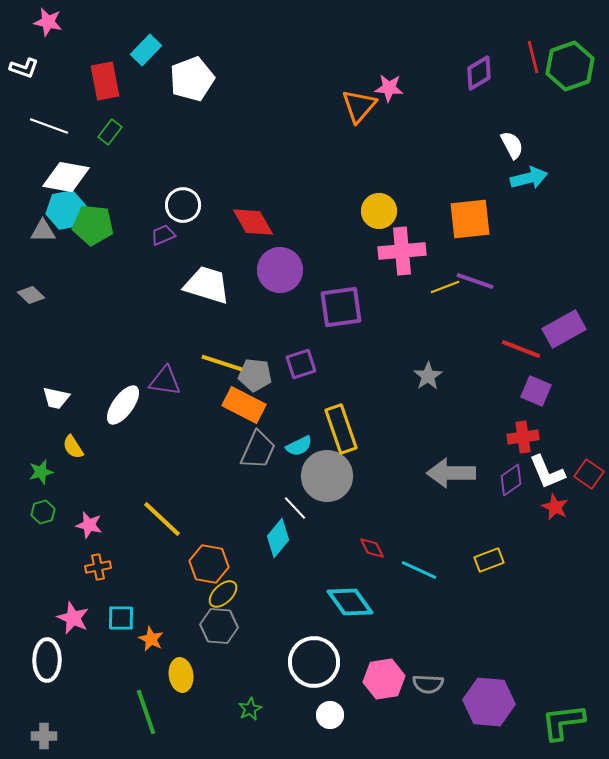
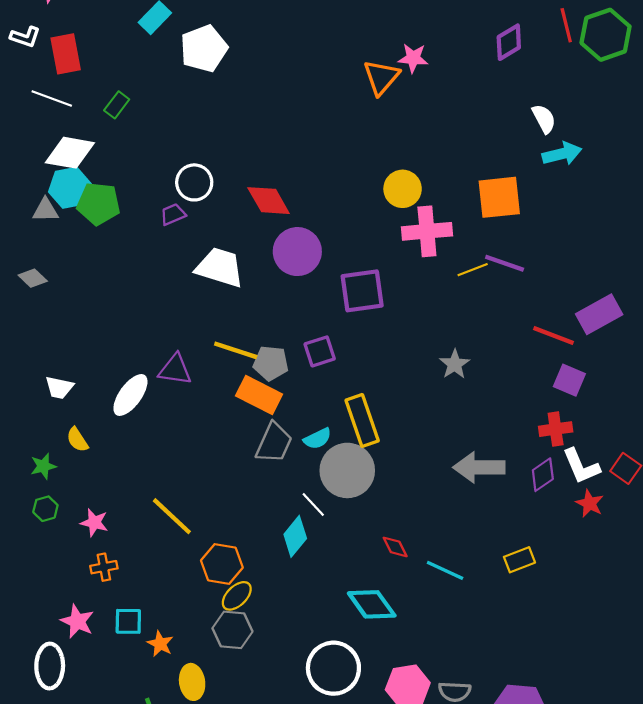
red rectangle: (105, 81) -> (66, 54), moved

